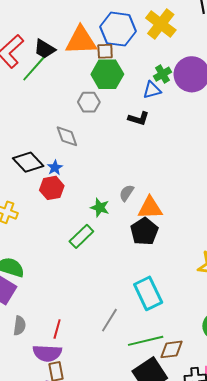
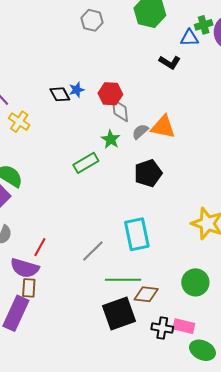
gray hexagon: (89, 102) -> (92, 20), moved
gray diamond: (67, 136) -> (120, 110), moved
black diamond: (28, 162) -> (60, 94), moved, size x0.7
red hexagon: (52, 188) -> (110, 94), moved
orange triangle: (150, 208) -> (163, 127), moved

